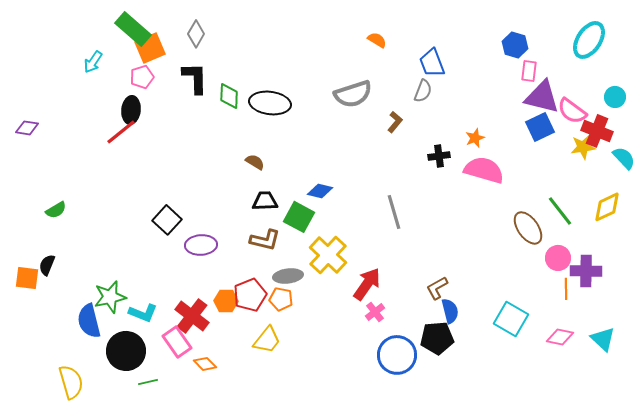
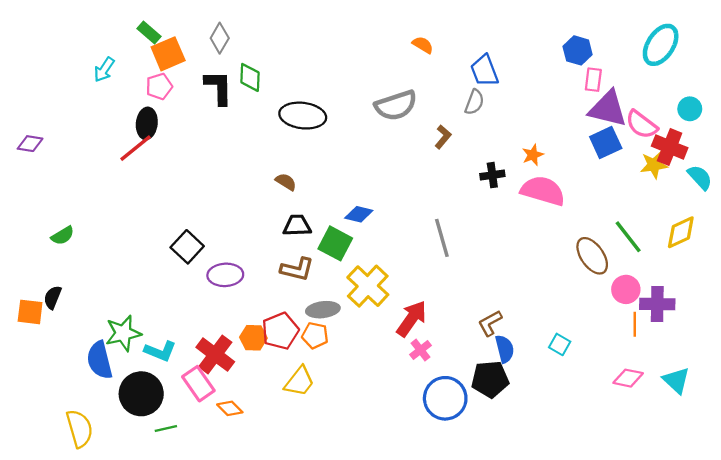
green rectangle: (133, 29) -> (149, 33), size x0.6
green diamond: (229, 96) -> (250, 77), moved
cyan square: (511, 319) -> (560, 344), moved, size x0.6

